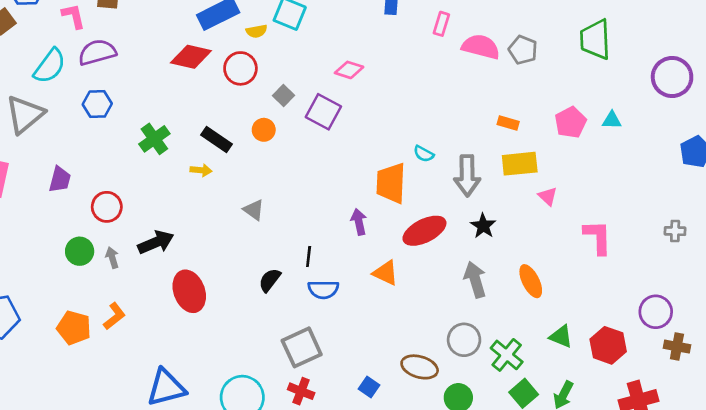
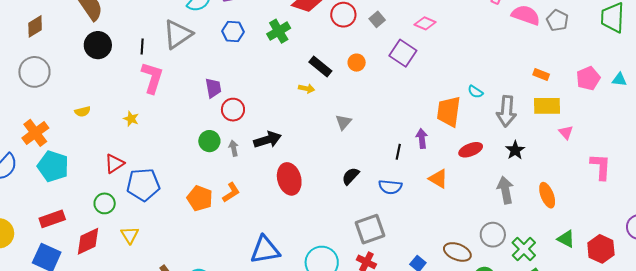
gray square: (284, 96) -> (377, 19), moved
green cross: (154, 139) -> (279, 31), moved
purple trapezoid: (60, 179) -> (213, 88), moved, turned -30
gray triangle: (254, 210) -> (343, 122), turned 30
red ellipse: (424, 231) -> (471, 150), size x0.7
black line: (309, 256) -> (398, 152), moved

